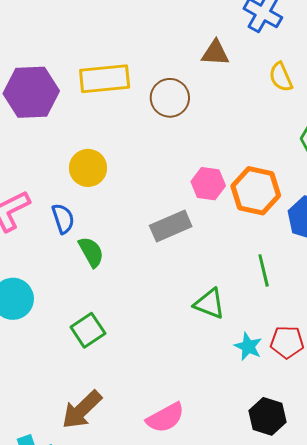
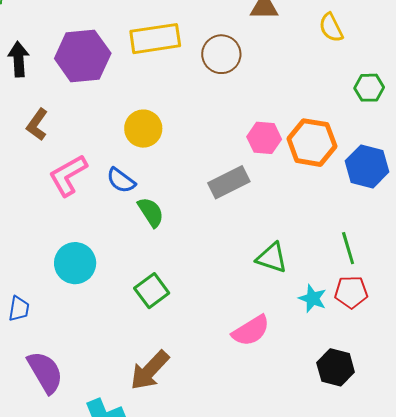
blue semicircle: (63, 219) -> (121, 180), turned 148
green line: (264, 270) -> (348, 248), moved
pink semicircle: (165, 418) -> (251, 331), moved

